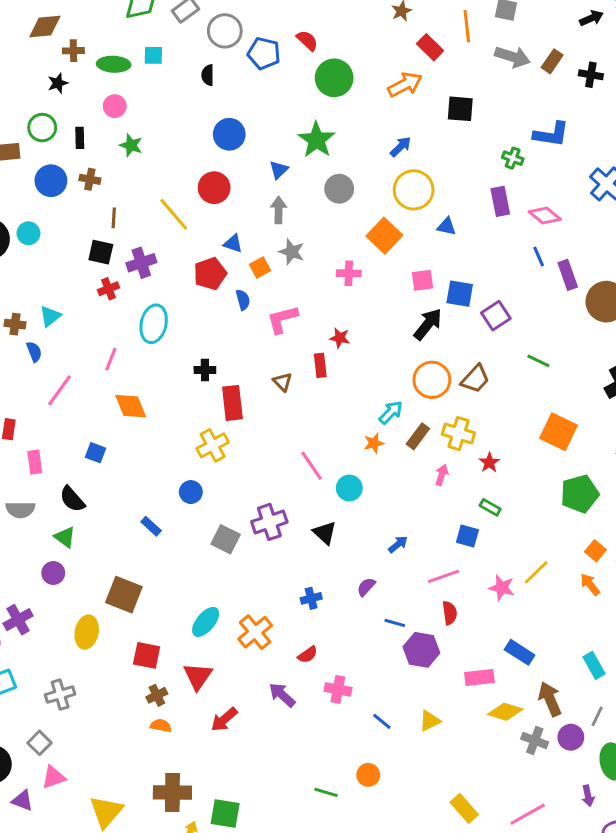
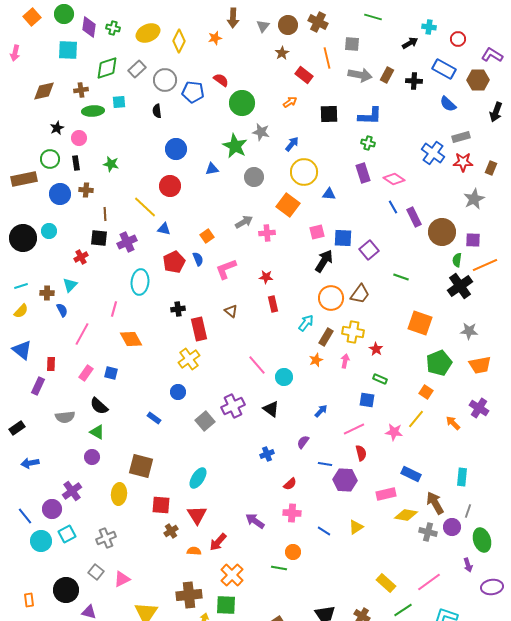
brown cross: (73, 51) -> (81, 90), moved
orange arrow: (405, 85) -> (290, 102), size x0.6
pink circle: (115, 106) -> (79, 138), moved
blue L-shape: (551, 134) -> (370, 116), moved
blue triangle: (279, 170) -> (212, 169), turned 40
gray arrow: (279, 210) -> (244, 222), moved, turned 66
blue triangle: (233, 244) -> (164, 229), moved
gray star: (292, 252) -> (261, 132), moved
red pentagon: (210, 274) -> (174, 262), moved
red cross: (108, 289) -> (81, 257), moved
red rectangle: (320, 365) -> (273, 304), moved
orange star: (374, 443) -> (316, 360), moved
pink rectangle: (35, 462) -> (86, 373), moved, turned 49
gray square: (226, 539) -> (205, 421), turned 30
orange square: (595, 551) -> (426, 392), moved
orange cross: (255, 632) -> (232, 575), moved
red semicircle: (308, 655) -> (290, 484), moved
cyan rectangle: (594, 665) -> (462, 477), turned 42
orange semicircle: (161, 726) -> (194, 551), moved
orange circle: (368, 775) -> (293, 552), moved
pink triangle: (53, 777) -> (122, 579), moved
green line: (326, 792) -> (279, 568), moved

